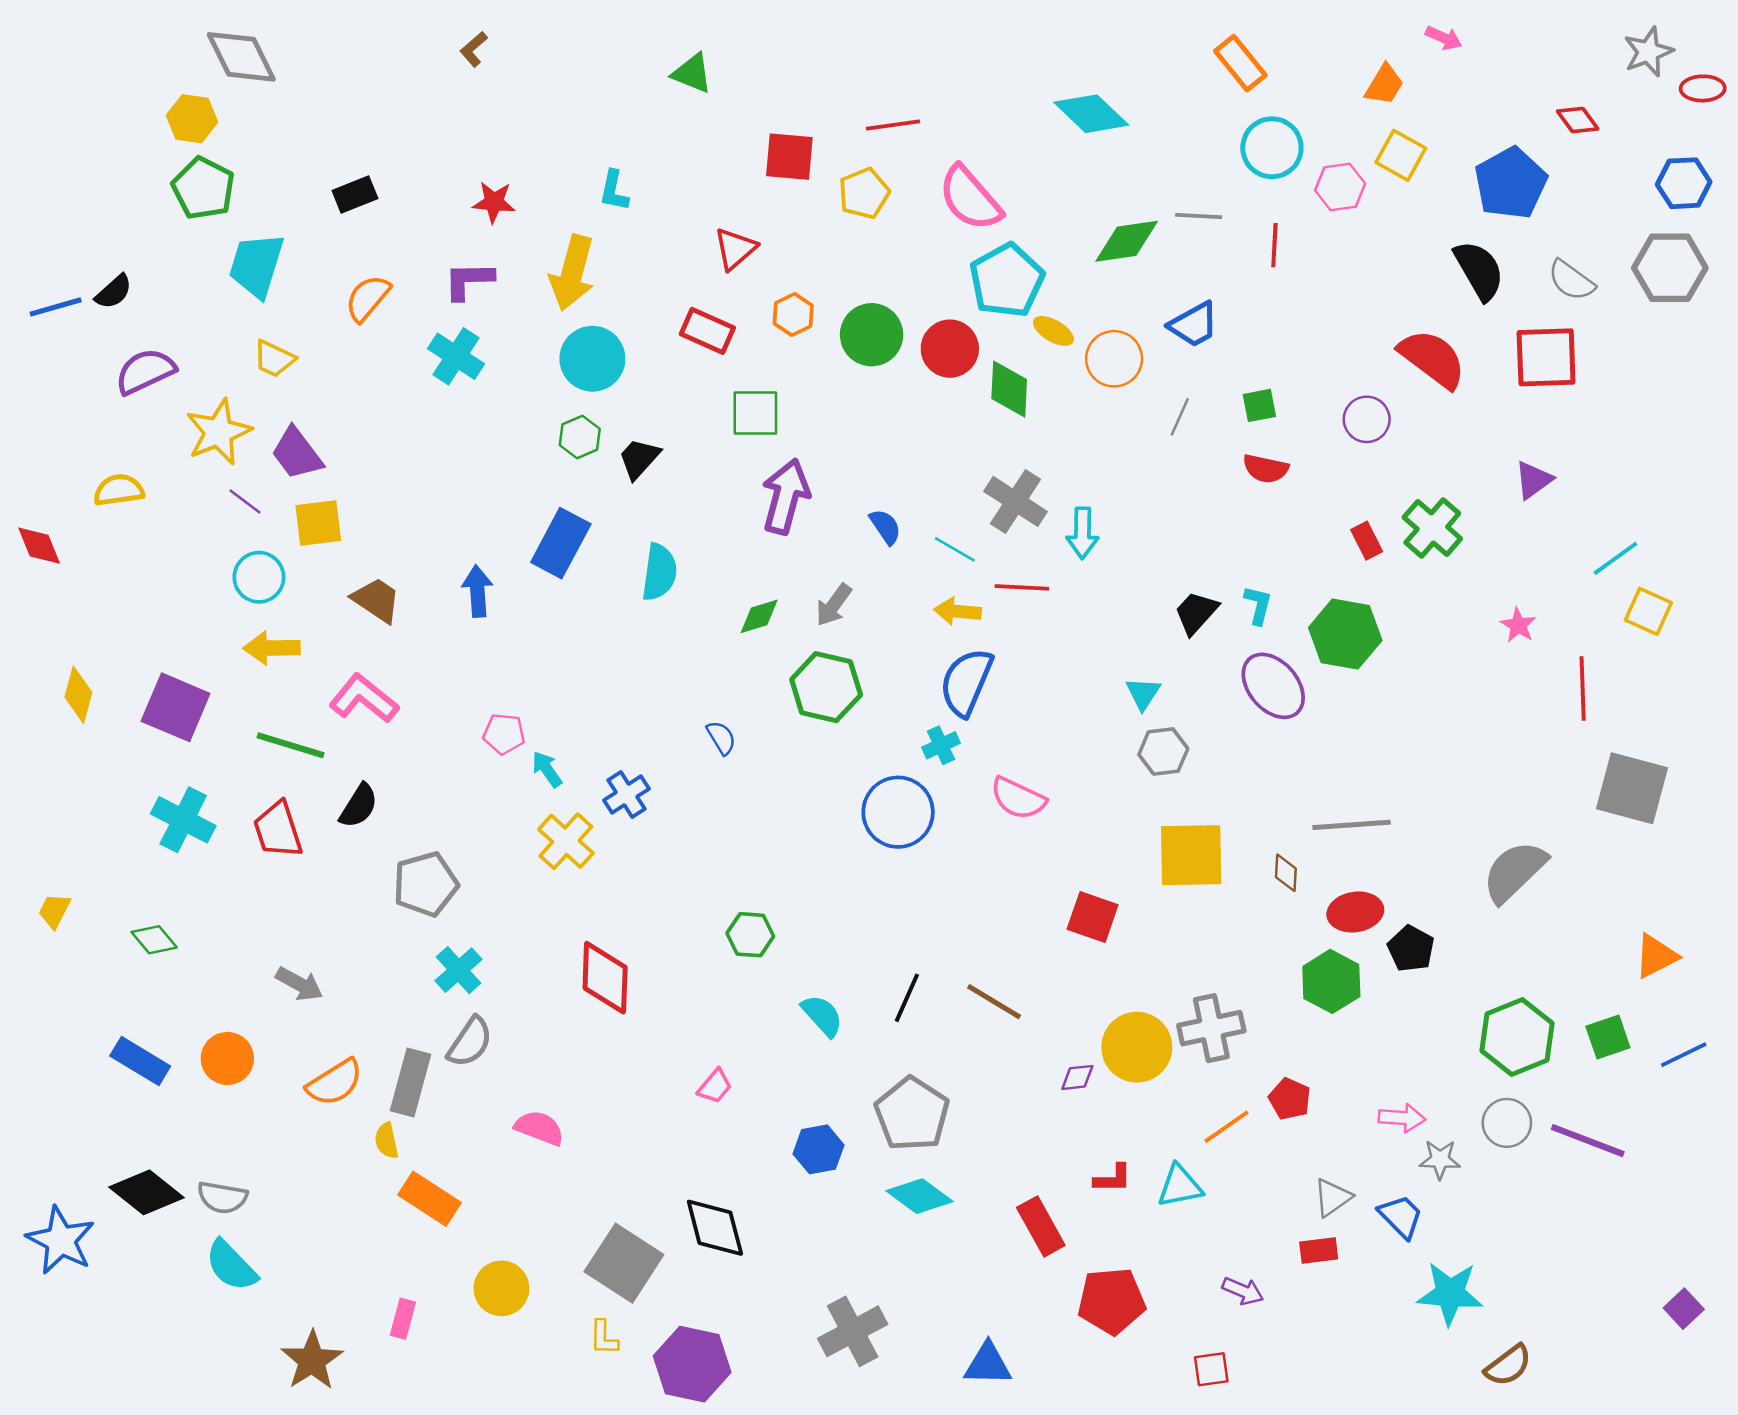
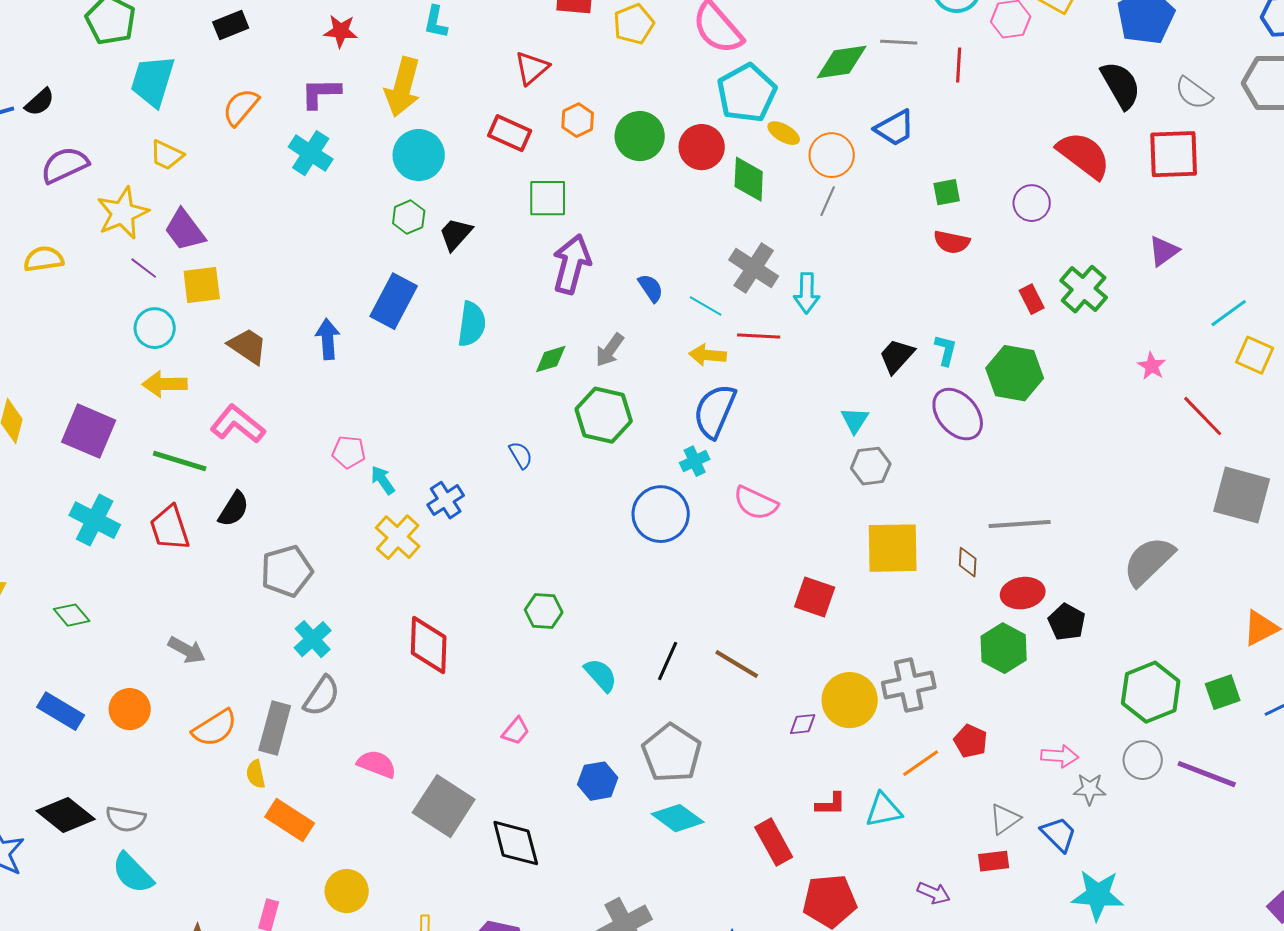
gray line: (1180, 417) -> (828, 201), moved
red line: (1583, 688) -> (1203, 416), turned -42
gray square: (624, 1263) -> (444, 806), moved

